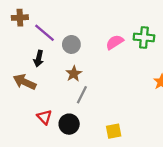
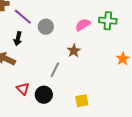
brown star: (74, 74) -> (74, 51), moved

